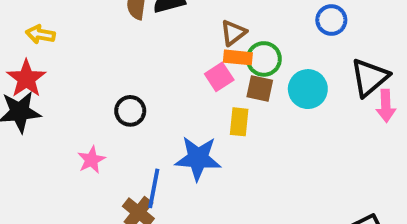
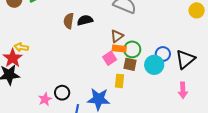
blue circle: (331, 20) -> (163, 54), moved
yellow arrow: (40, 34) -> (21, 47), moved
pink arrow: (386, 106) -> (183, 90), moved
black circle: (130, 111) -> (62, 93), moved

